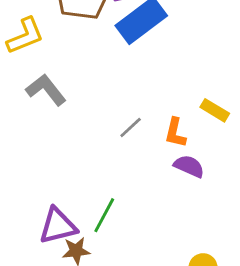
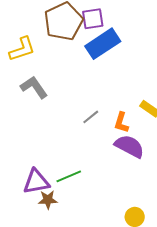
purple semicircle: (189, 166) -> (129, 146), size x1.4
green line: (104, 215) -> (69, 176), turned 35

